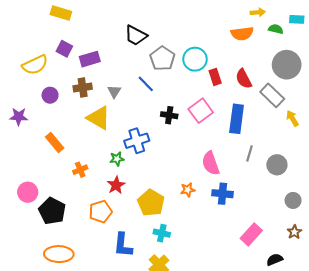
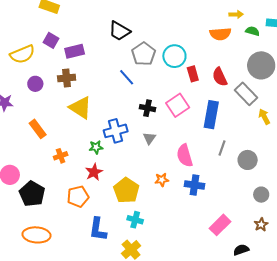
gray triangle: (114, 91) -> (149, 138), moved

